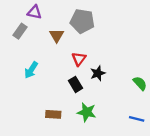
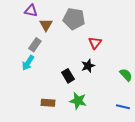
gray rectangle: (20, 31) -> (35, 45), moved
brown triangle: (57, 36) -> (46, 25), moved
red triangle: (79, 59) -> (95, 43), moved

